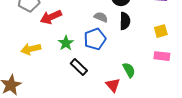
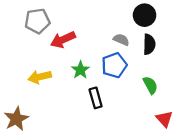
black rectangle: (79, 67) -> (96, 98), turned 30
green semicircle: (129, 70) -> (150, 85), moved
red triangle: (113, 85) -> (164, 119), moved

